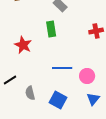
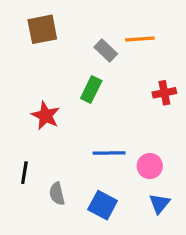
green rectangle: (51, 29) -> (91, 90), turned 35
black line: (10, 80) -> (24, 173), turned -48

